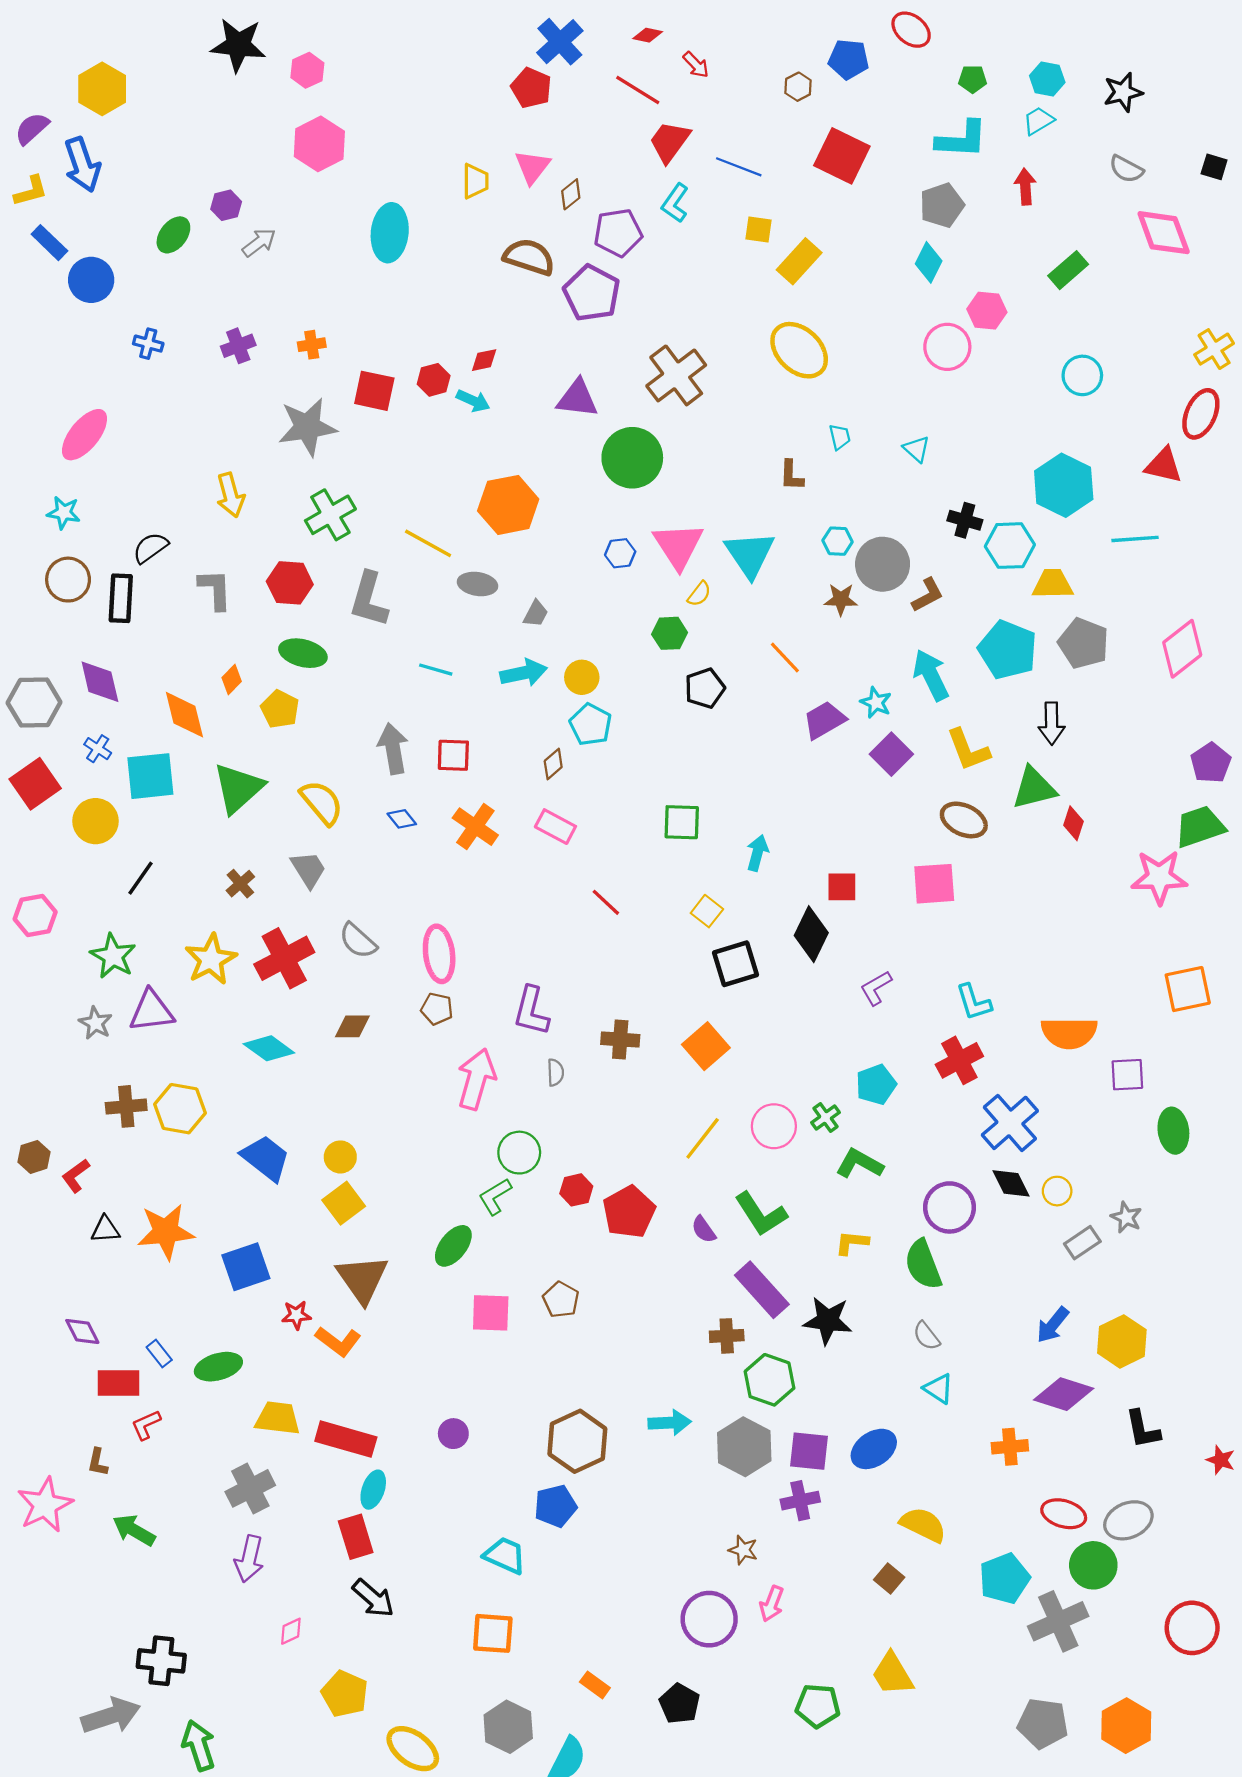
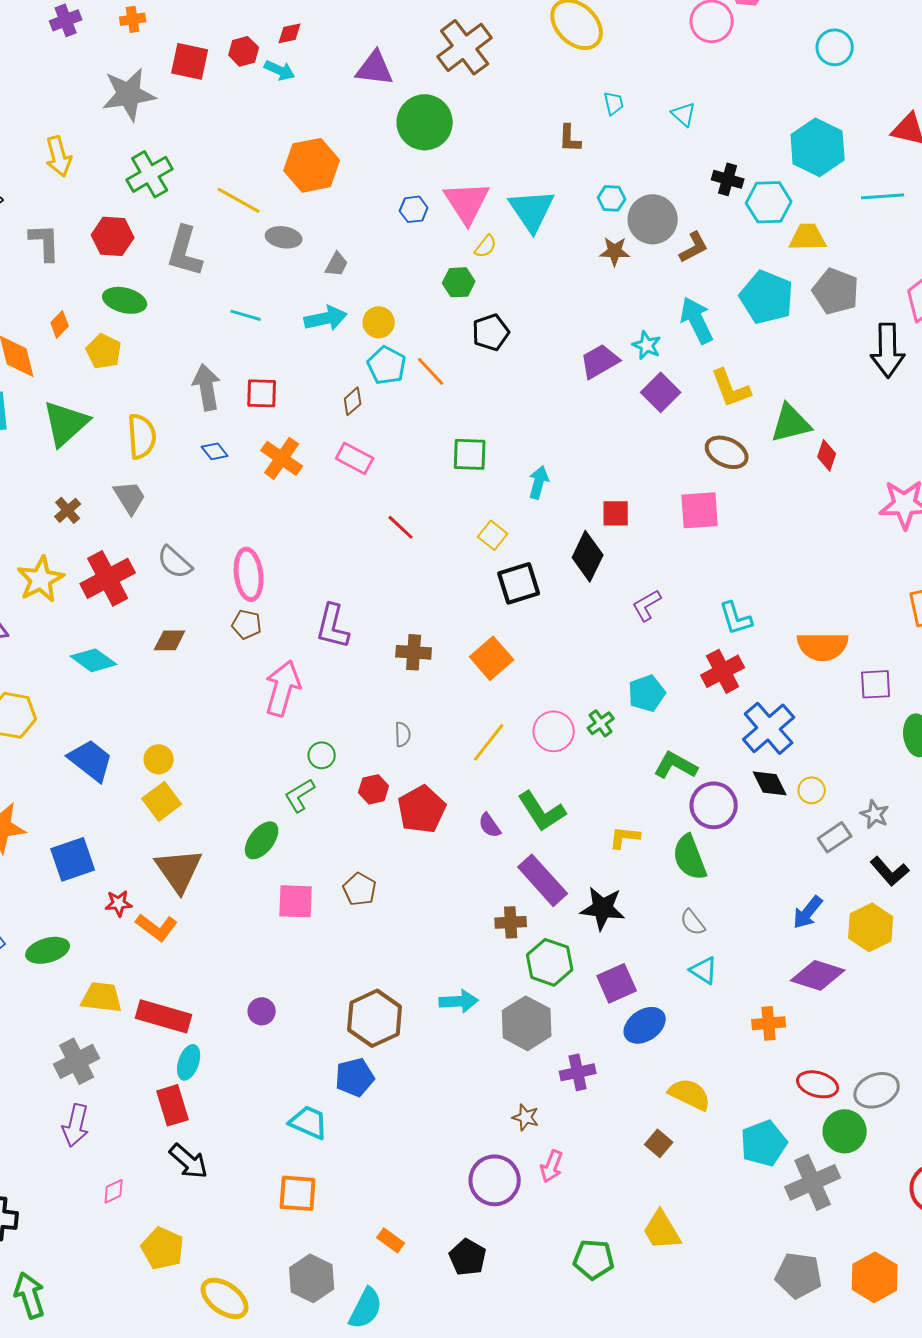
orange line: (785, 658) -> (431, 371), moved
black arrow: (1052, 723) -> (888, 350), moved, size x1.4
yellow semicircle: (322, 802) -> (142, 436), turned 36
gray semicircle: (555, 1072) -> (403, 734), moved
green circle: (519, 1153) -> (322, 755), size x0.7
green L-shape: (859, 1164) -> (676, 765), moved
black L-shape: (1143, 1429) -> (890, 871), moved, turned -30
purple square: (809, 1451) -> (617, 983), moved, turned -30

